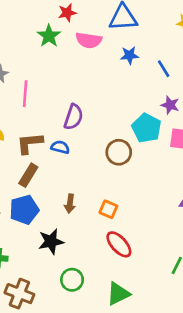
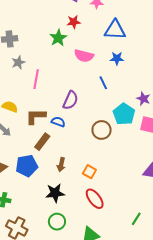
pink semicircle: (89, 40) -> (84, 56), moved
blue line: (164, 69) -> (103, 83), moved
brown rectangle: (28, 175) -> (42, 142), moved
black star: (51, 242) -> (55, 193), moved

